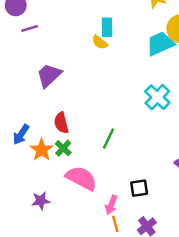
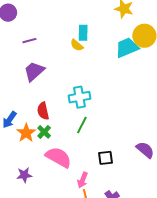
purple line: (30, 28) -> (29, 41), moved
cyan cross: (157, 97) -> (79, 97), moved, turned 35
black square: (139, 188) -> (106, 158), moved

